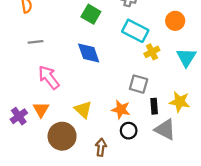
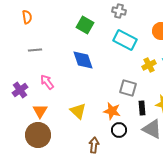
yellow cross: (152, 52) -> (149, 65), moved
pink arrow: (49, 77) -> (47, 82), size x0.7
purple cross: (19, 116) -> (20, 90), moved
brown circle: (62, 136) -> (38, 135), moved

